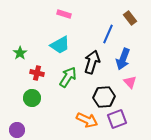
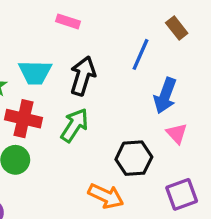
cyan trapezoid: (60, 45) -> (35, 73), moved, turned 30
black arrow: (92, 62) -> (83, 76), moved
red cross: (37, 73) -> (23, 119), size x1.5
purple square: (117, 119) -> (182, 194), moved

